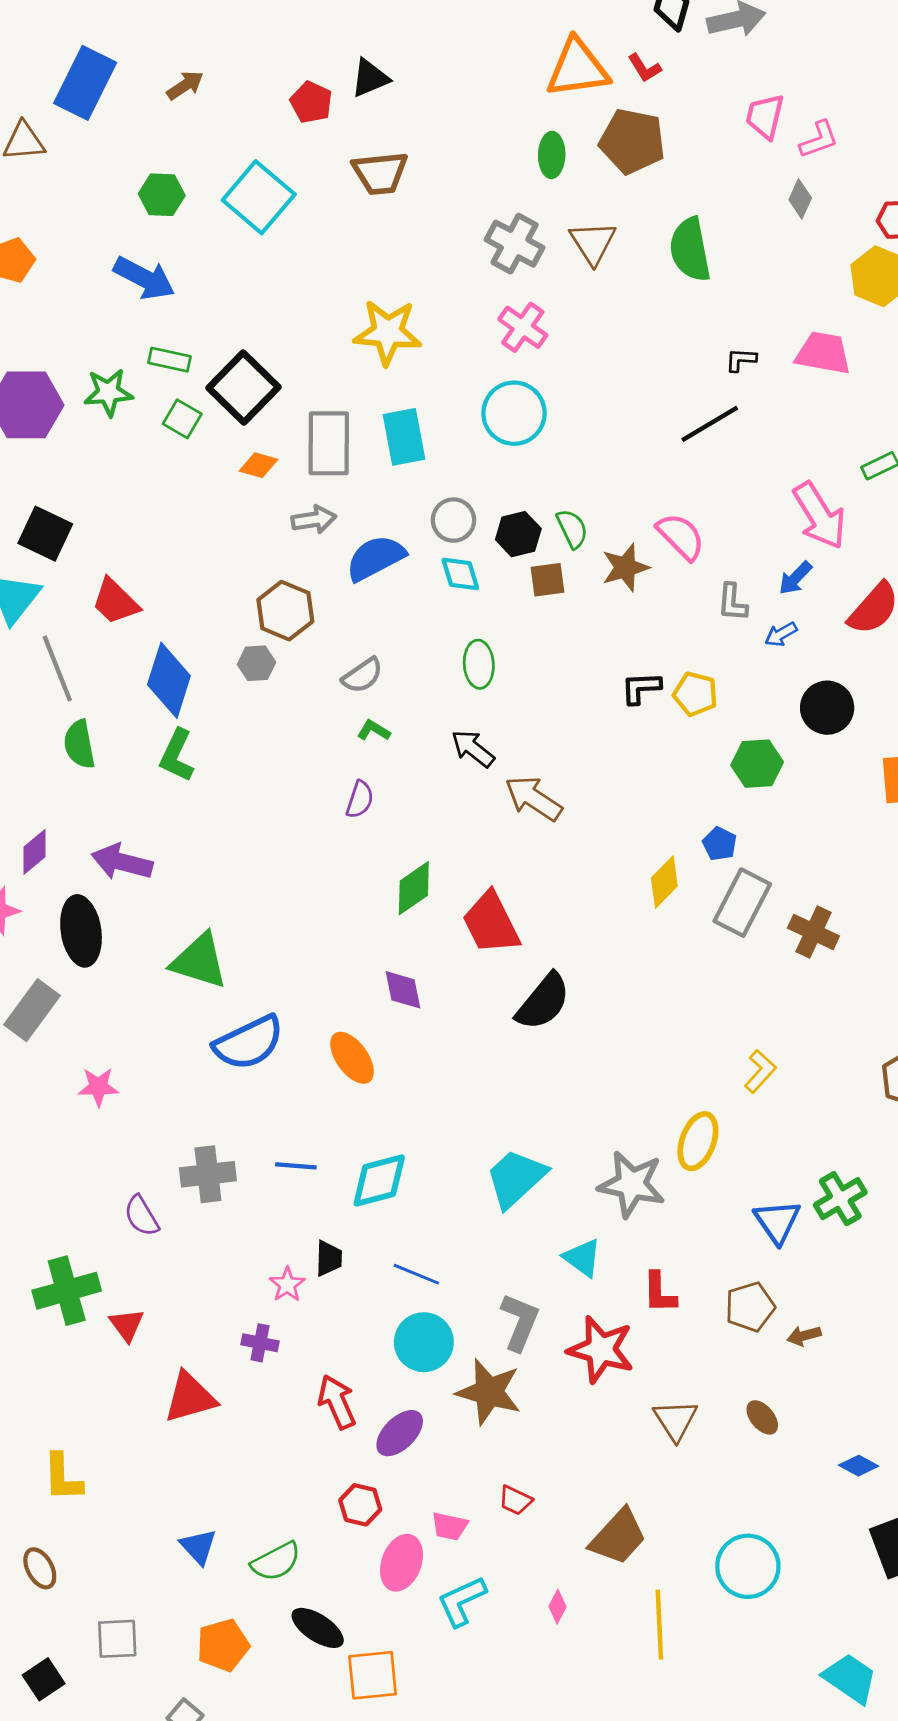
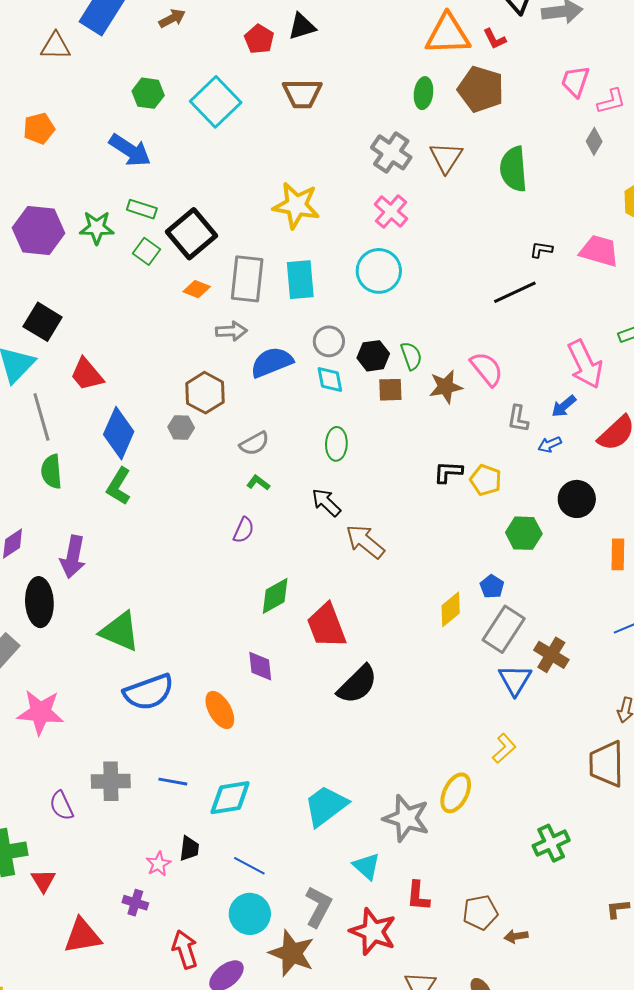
purple arrow: (122, 862) -> (73, 557), turned -99
pink star: (98, 1087) -> (40, 712), size x1.6
blue triangle: (777, 1222) -> (515, 680), moved

